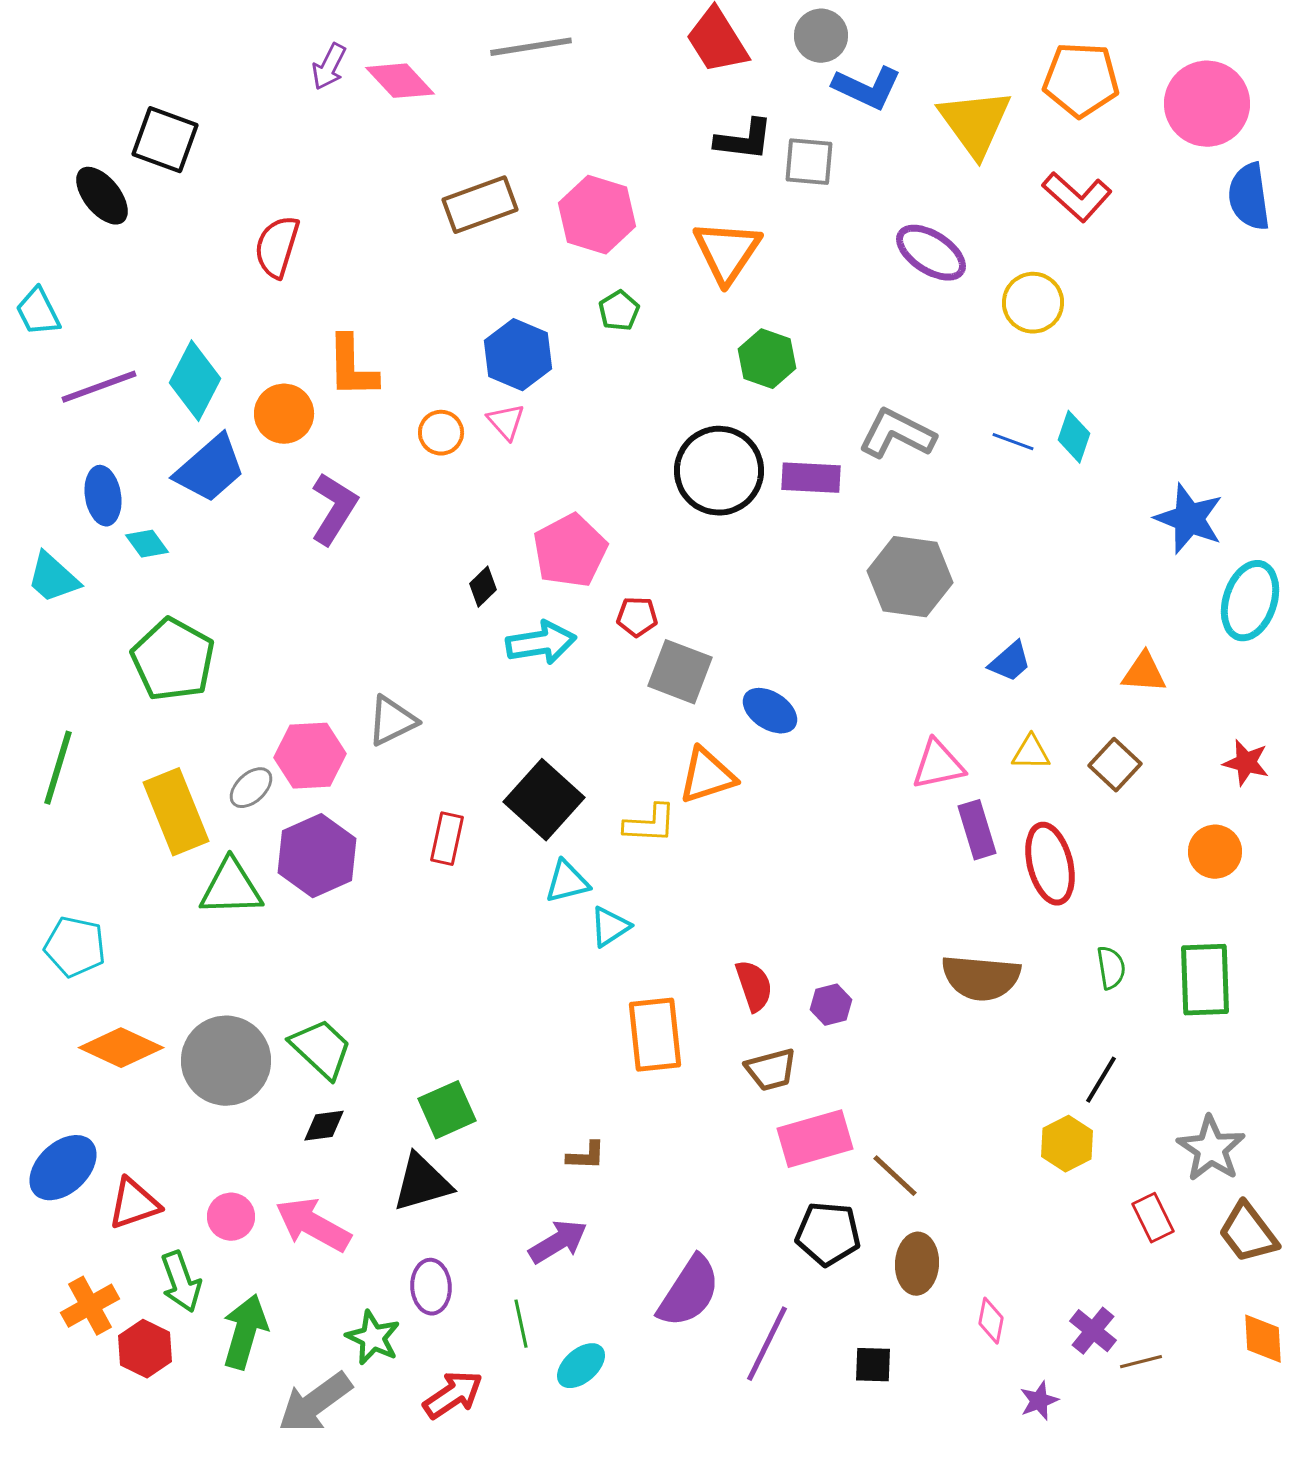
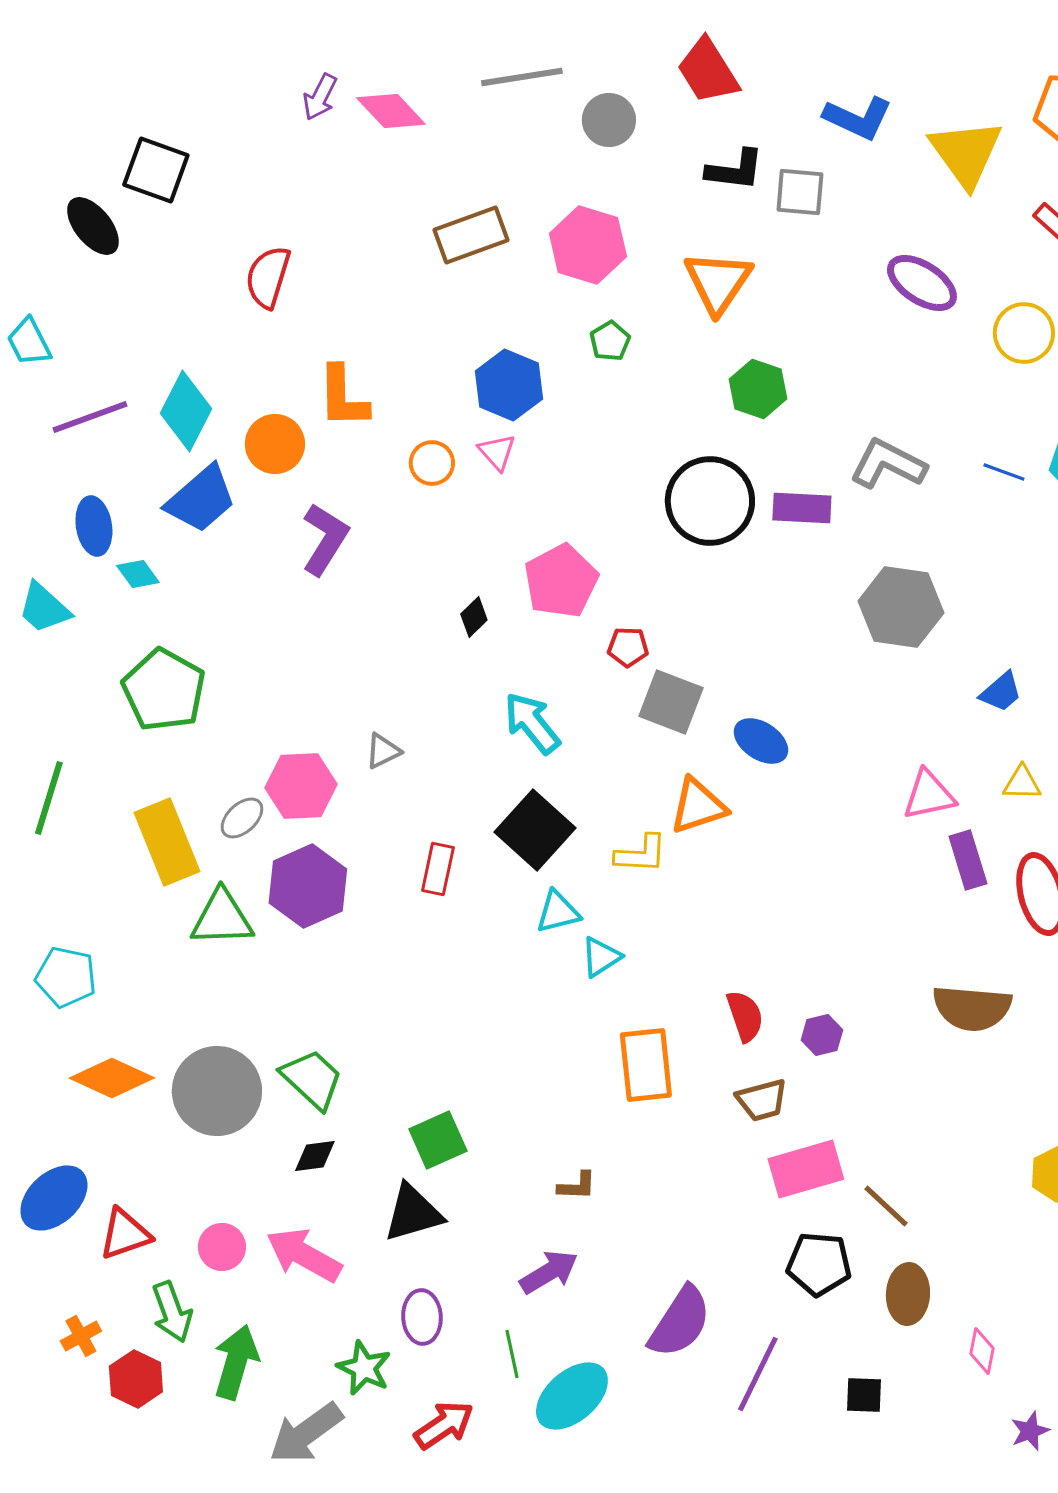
gray circle: (821, 36) -> (609, 120), moved
cyan arrow: (541, 643) -> (532, 723), moved, turned -120
gray triangle: (392, 721) -> (383, 751), size x0.7
orange cross: (90, 1306) -> (81, 1336), size x0.7
cyan ellipse: (581, 1366) -> (572, 1396), size x1.5

